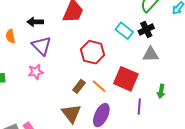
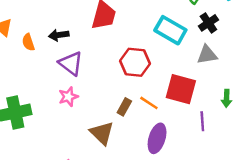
black cross: (146, 30) -> (208, 23), moved
cyan rectangle: (124, 31) -> (170, 30), size x1.4
orange semicircle: (10, 36) -> (28, 42), moved
brown triangle: (71, 113) -> (102, 133), moved

